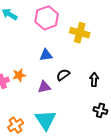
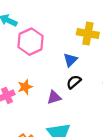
pink hexagon: (47, 18) -> (31, 42), moved
blue triangle: (46, 55) -> (70, 60), moved, turned -32

